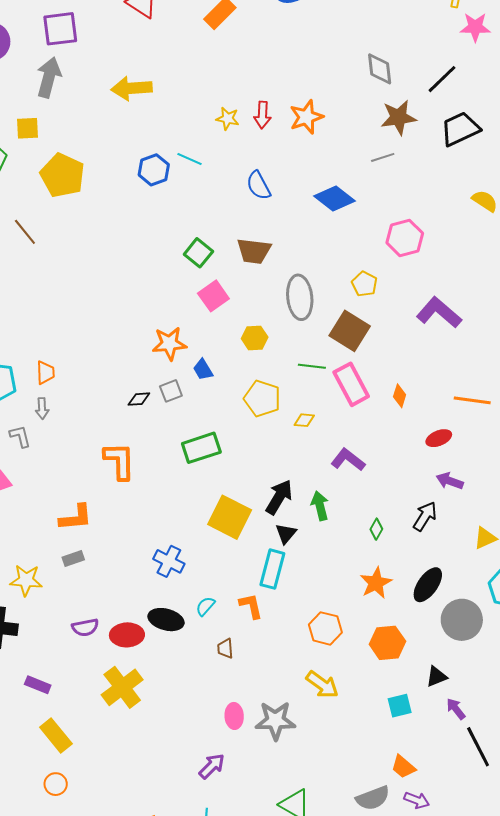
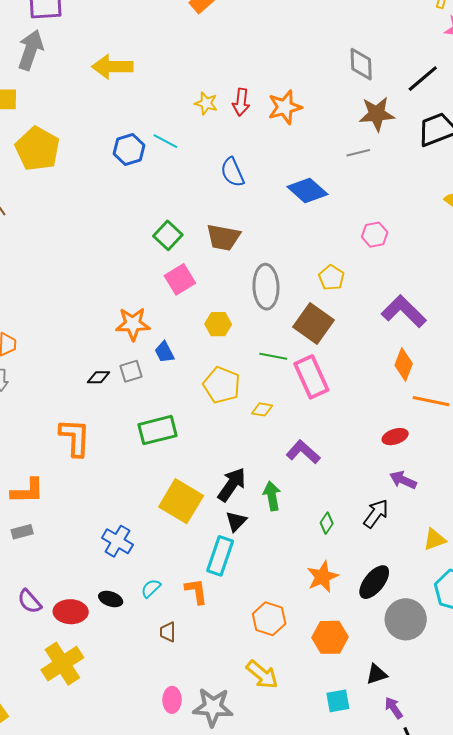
pink hexagon: (405, 238) -> (375, 235), size x0.7
orange diamond: (400, 396) -> (404, 364), moved, size x1.4
black ellipse: (166, 620) -> (111, 599), size x0.7
purple semicircle: (85, 627) -> (30, 601), turned 56

